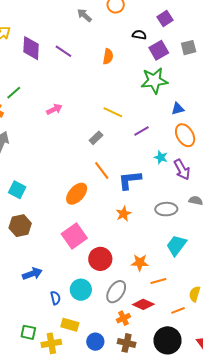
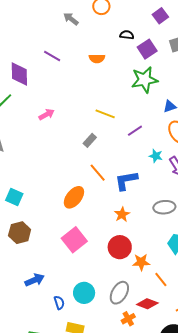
purple square: (165, 18) -> (160, 16), moved
purple diamond: (31, 48) -> (19, 74), moved
orange semicircle: (108, 56) -> (97, 58), turned 84
red circle: (100, 259) -> (120, 247), moved
orange line: (158, 281) -> (161, 279), turned 70

